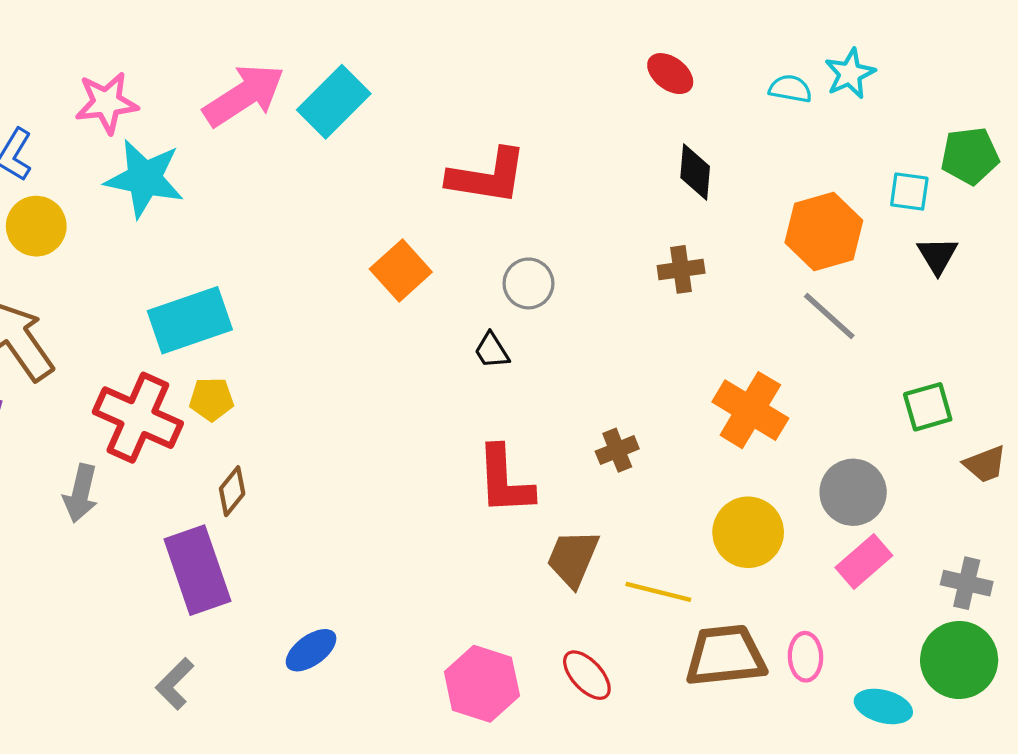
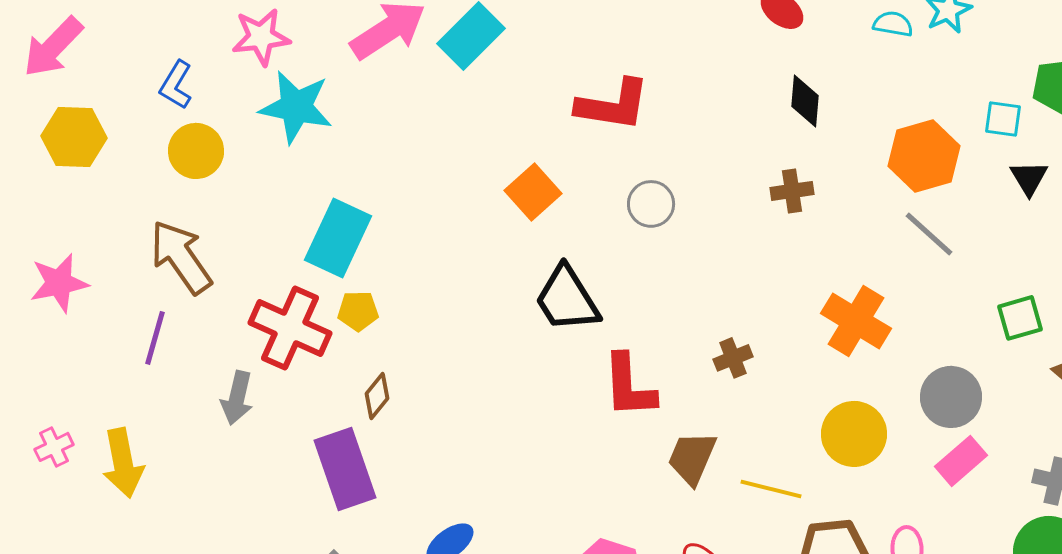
cyan rectangle: (190, 320) -> (338, 238), turned -46
black trapezoid: (492, 351) -> (567, 299), moved, size x2.0

